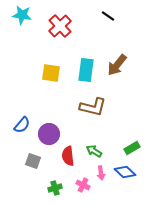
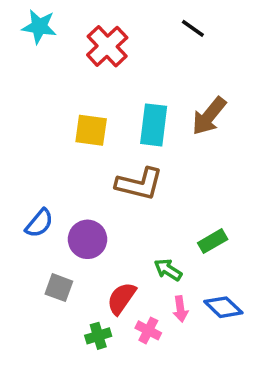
brown L-shape: (93, 107) -> (139, 184), moved
green rectangle: (132, 148) -> (213, 241), moved
red semicircle: (68, 156) -> (121, 298), moved, turned 42

